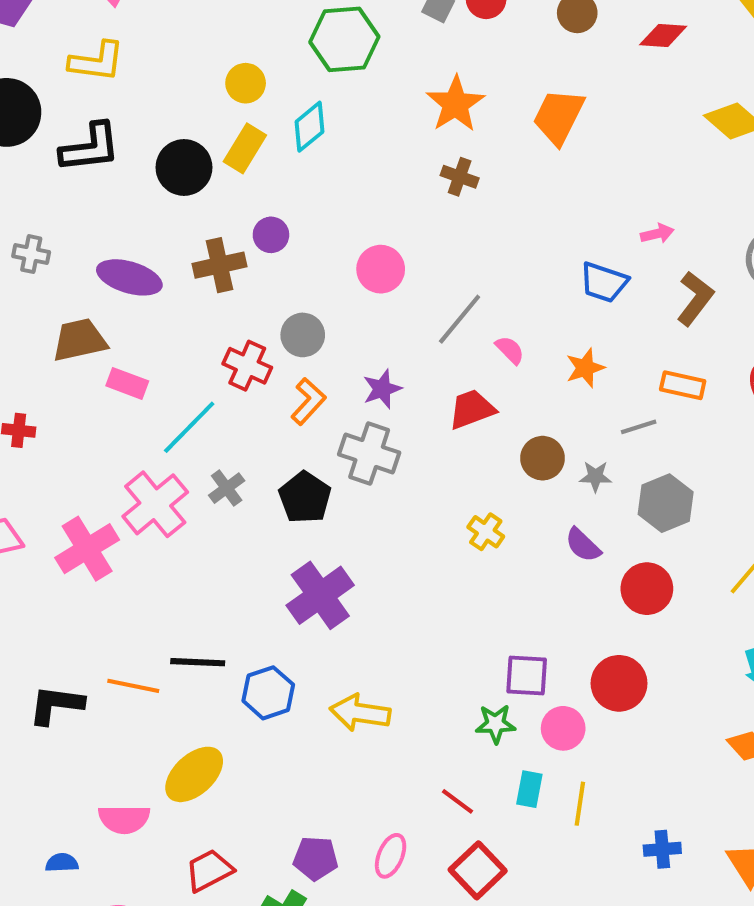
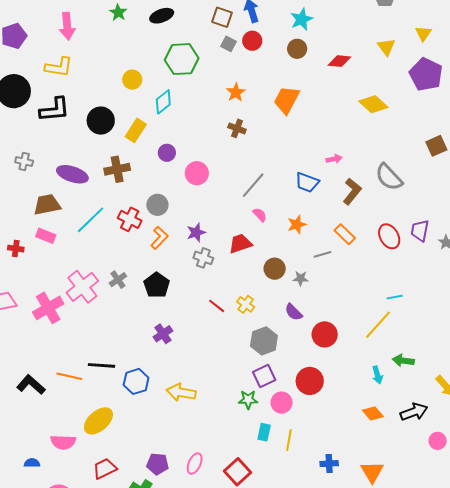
orange star: (455, 104) -> (236, 92), size x0.7
yellow rectangle: (245, 148) -> (136, 130), moved
purple circle: (271, 235) -> (167, 153), moved
gray line: (460, 319) -> (253, 185), moved
pink rectangle: (127, 383) -> (46, 236), moved
orange rectangle: (683, 385) -> (345, 234), turned 30
cyan line: (189, 427) -> (91, 220), moved
gray cross: (369, 453) -> (203, 258), moved, size x0.7
gray hexagon: (666, 503) -> (264, 341), moved
purple cross: (320, 595) -> (163, 334), size x0.6
purple square: (527, 676) -> (264, 376), turned -30
black L-shape: (56, 705) -> (31, 385), turned 32
red line: (458, 801) -> (217, 306), moved

